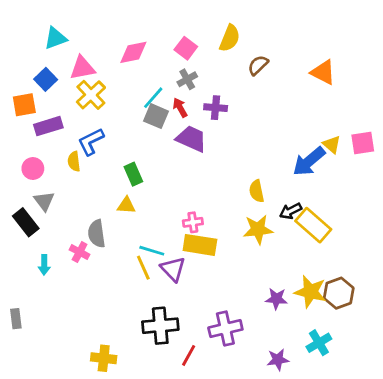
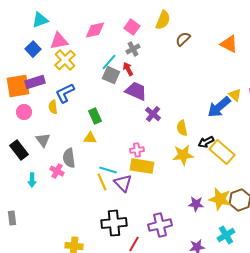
orange square: (24, 105) -> (18, 86), moved, size x1.4
purple cross: (216, 108) -> (153, 114), moved, turned 35
gray triangle: (44, 201) -> (43, 140), moved

